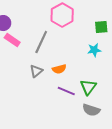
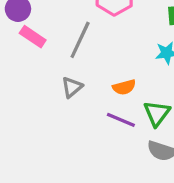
orange semicircle: (59, 69) -> (124, 87), moved

